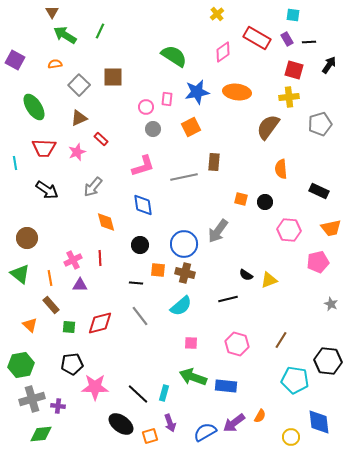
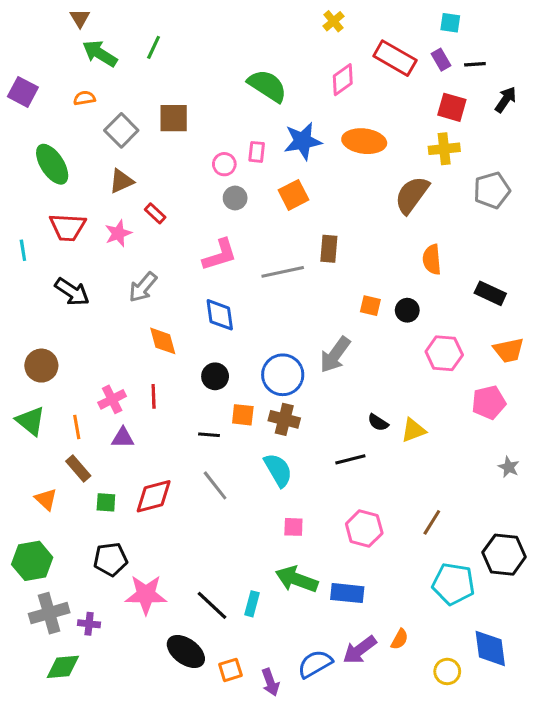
cyan semicircle: (181, 306) -> (278, 470), turned -80
purple arrow: (170, 423) -> (270, 682), moved

